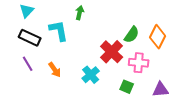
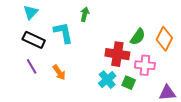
red cross: (112, 52) -> (117, 54), turned -35
cyan cross: (91, 75) -> (107, 80), moved
green square: (127, 87) -> (129, 83), moved

